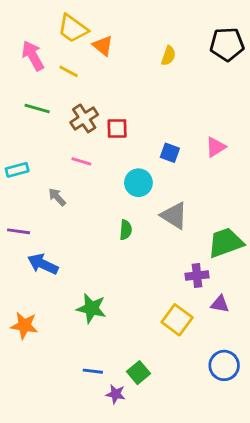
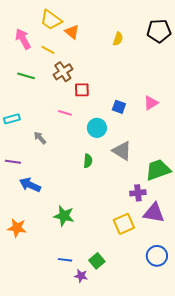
brown cross: (84, 118) -> (63, 72), moved
pink line: (81, 161) -> (65, 113), moved
purple triangle: (220, 304) -> (154, 213), size x1.6
yellow square: (177, 320) -> (124, 224), turned 30

